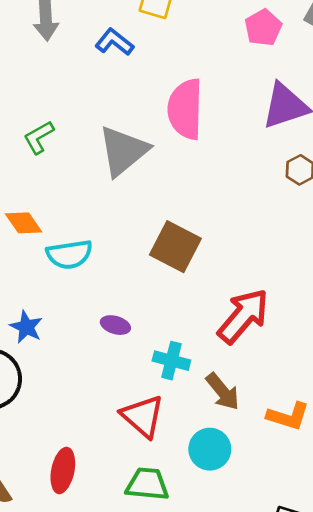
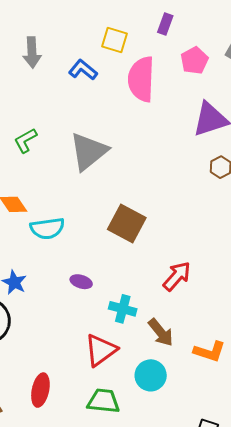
pink semicircle: (185, 109) -> (141, 79), moved
red arrow: (243, 316) -> (177, 276), size x0.7
red triangle: (143, 416) -> (101, 350), turned 42

